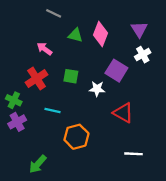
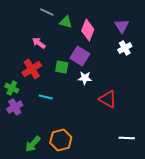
green triangle: (75, 35) -> (66, 22), moved
purple square: (116, 71) -> (80, 56), moved
orange hexagon: (76, 137) -> (61, 140), moved
white line: (134, 154) -> (127, 138), moved

